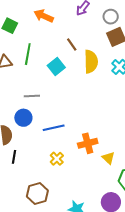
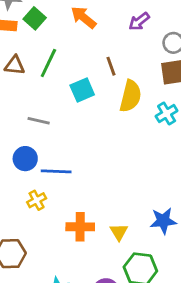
blue circle: (23, 118) -> (25, 159), moved
orange cross: (88, 143) -> (80, 227), moved
yellow cross: (57, 159) -> (37, 200), moved

